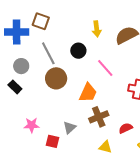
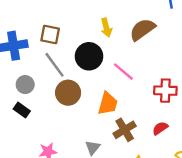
brown square: (41, 21) -> (50, 34), moved
black circle: (78, 51) -> (89, 56), size x1.5
red semicircle: (126, 128) -> (160, 128), moved

